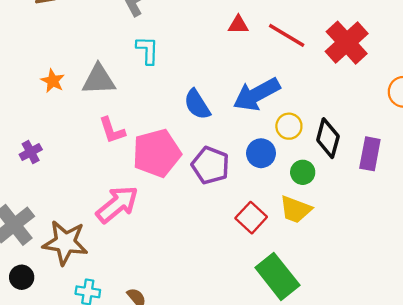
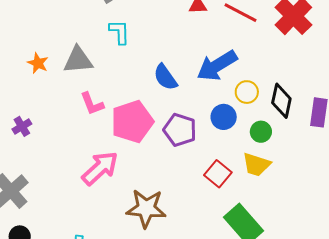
brown star: (65, 243) -> (146, 208), moved

